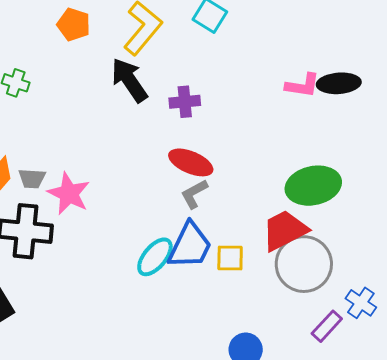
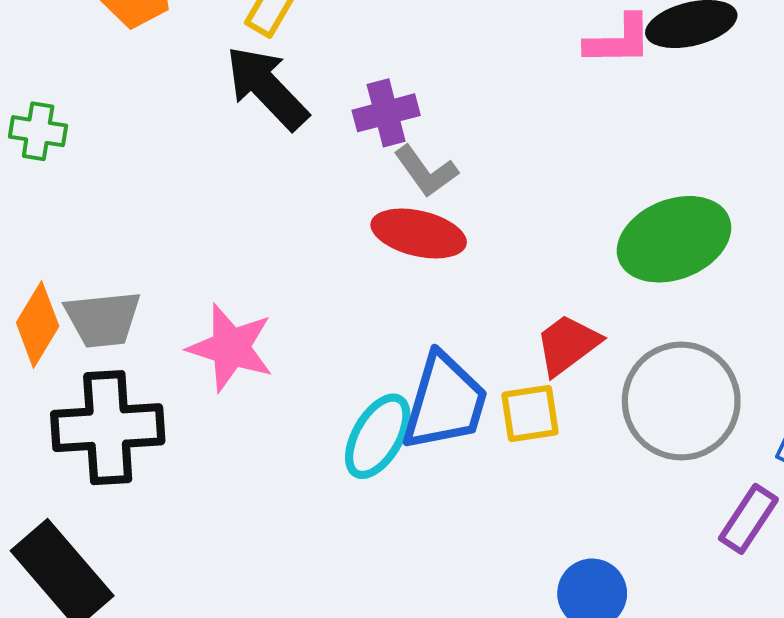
gray trapezoid: (32, 179) -> (103, 319), size x1.4
pink star: (69, 194) -> (231, 348), moved
gray L-shape: (194, 194) -> (426, 171), moved, turned -88
red trapezoid: (285, 230) -> (568, 345), moved, size x0.7

